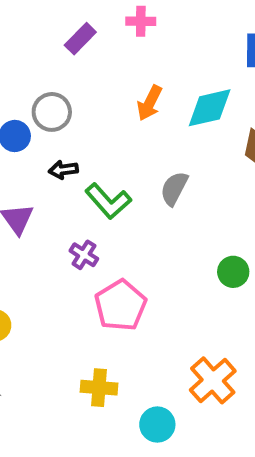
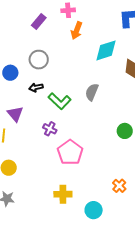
orange arrow: (150, 103) -> (77, 31), moved
gray circle: (52, 112) -> (39, 60), moved
orange cross: (213, 380) -> (119, 186), size x0.6

